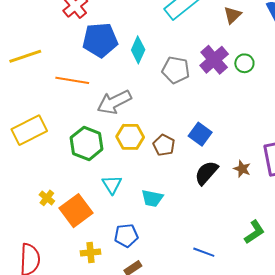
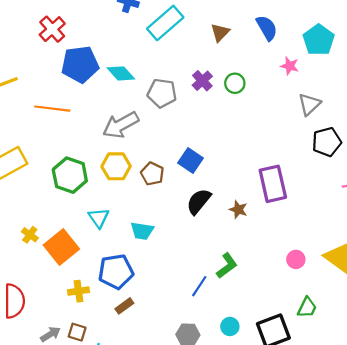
cyan diamond: (138, 50) -> (121, 73), turned -64
purple cross: (214, 60) -> (202, 81), size x0.7
gray arrow: (114, 102) -> (121, 125), moved
brown star: (242, 169) -> (238, 210), moved
green L-shape: (254, 232) -> (227, 266), moved
blue pentagon: (126, 236) -> (116, 272), size x1.4
blue line: (204, 252) -> (199, 286), turned -75

